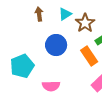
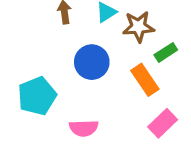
brown star: (85, 23) -> (138, 27), turned 30

